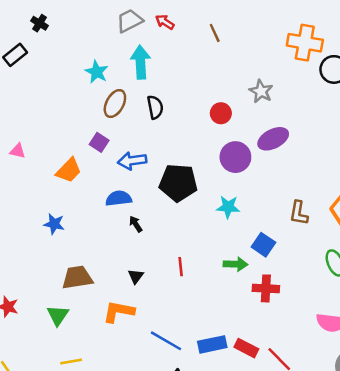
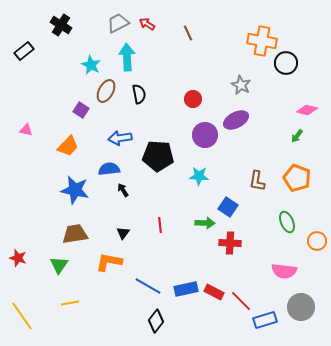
black cross: (39, 23) -> (61, 25), moved, size x1.5
gray star: (261, 91) -> (241, 85), moved
purple square: (99, 142) -> (81, 110), moved
blue star: (54, 224) -> (75, 190), moved, size x1.6

